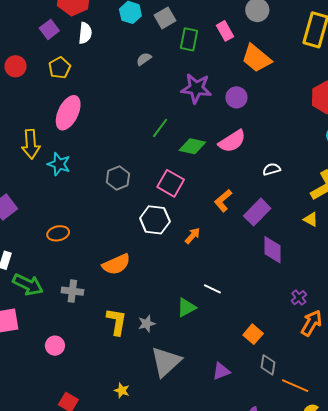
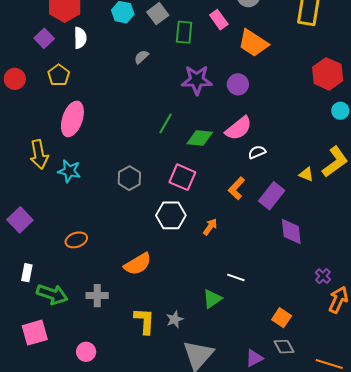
white semicircle: (272, 169) -> (257, 152), moved
yellow triangle: (311, 219) -> (306, 174), moved
gray diamond: (268, 365) -> (284, 347), moved, turned -30

